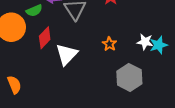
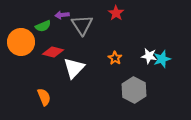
red diamond: (45, 38) -> (53, 52), turned 60
orange semicircle: (14, 85) -> (44, 97), moved

